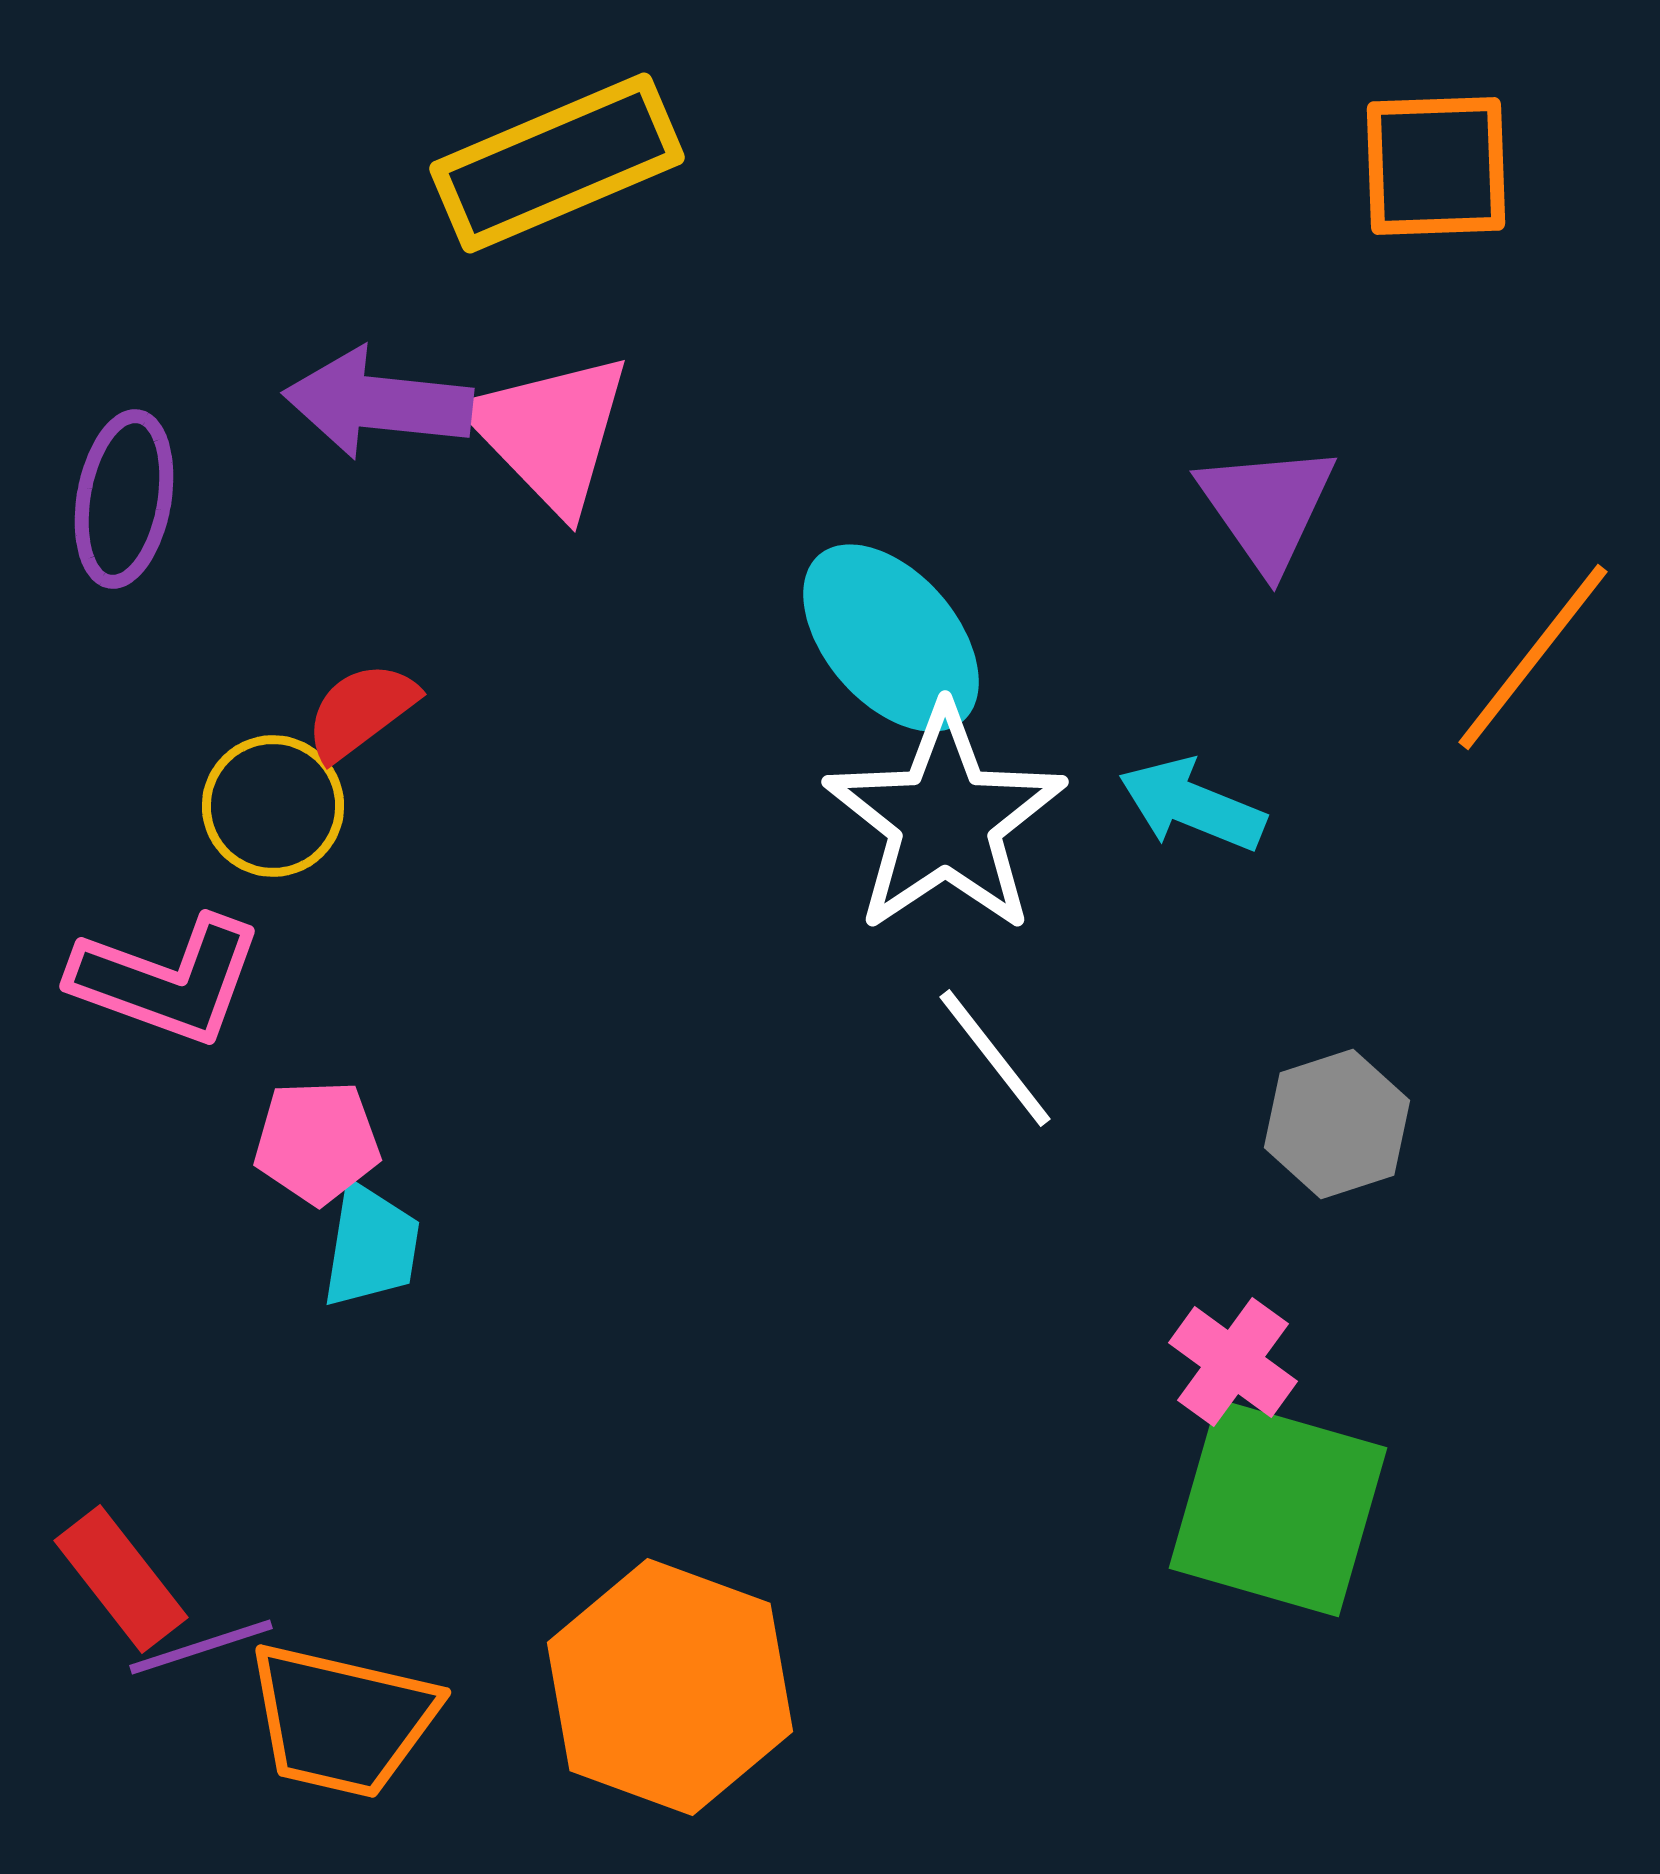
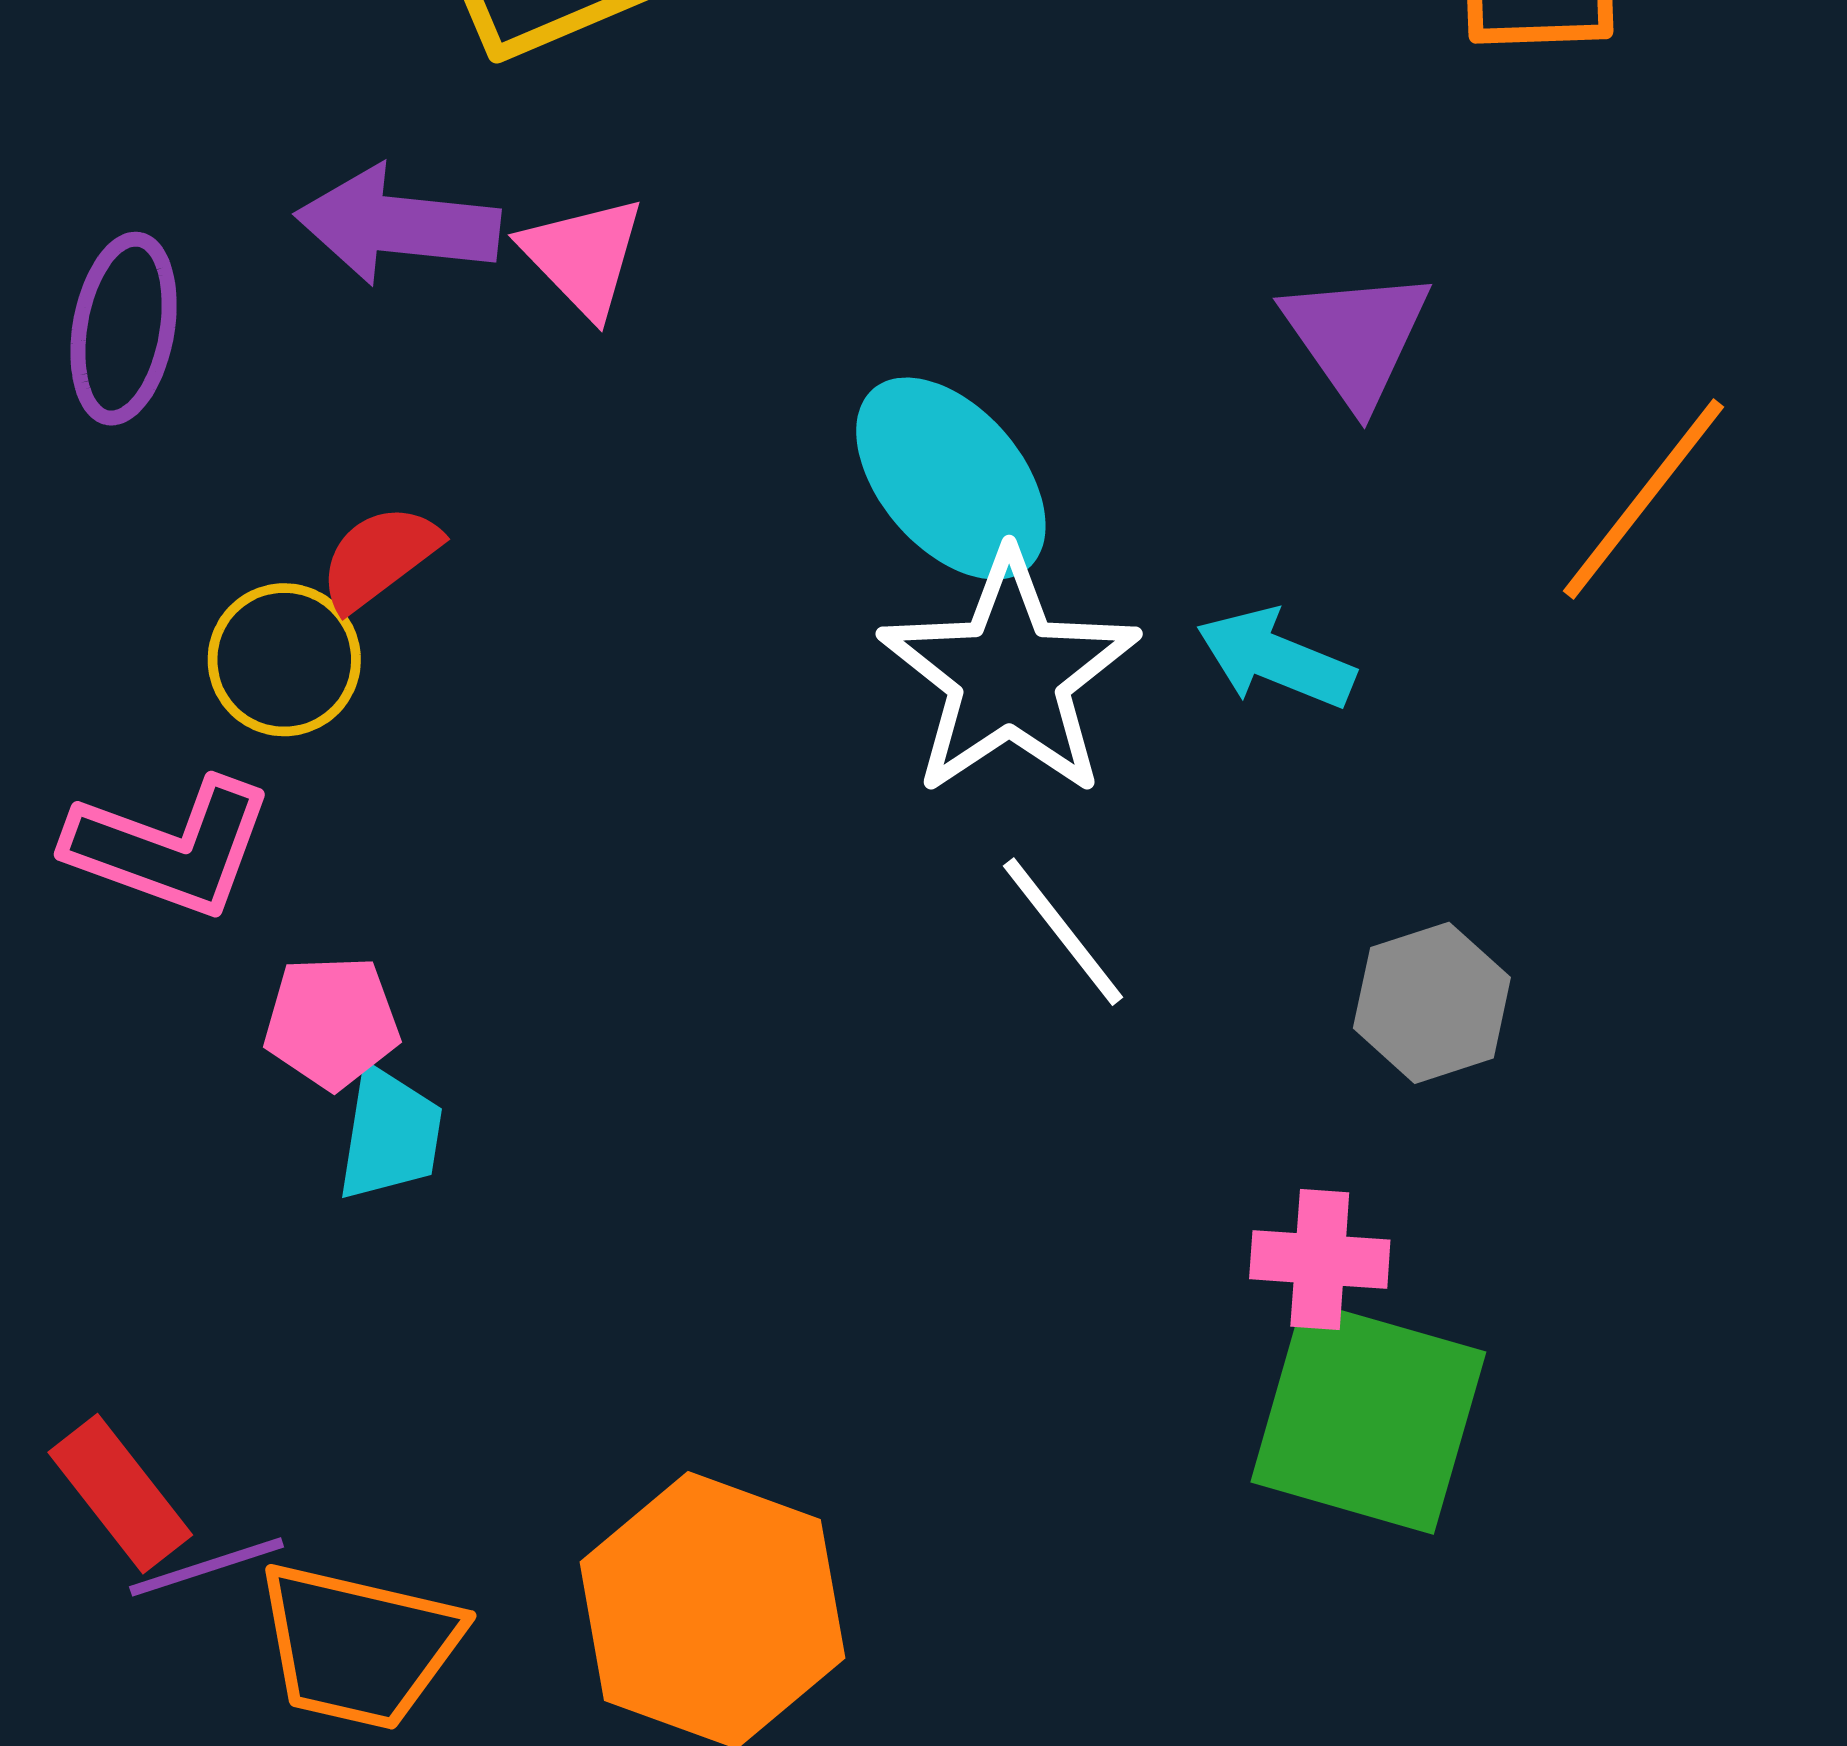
pink triangle: (550, 432) -> (583, 256), size x0.7
pink cross: (1233, 1362) -> (1320, 1259), turned -32

